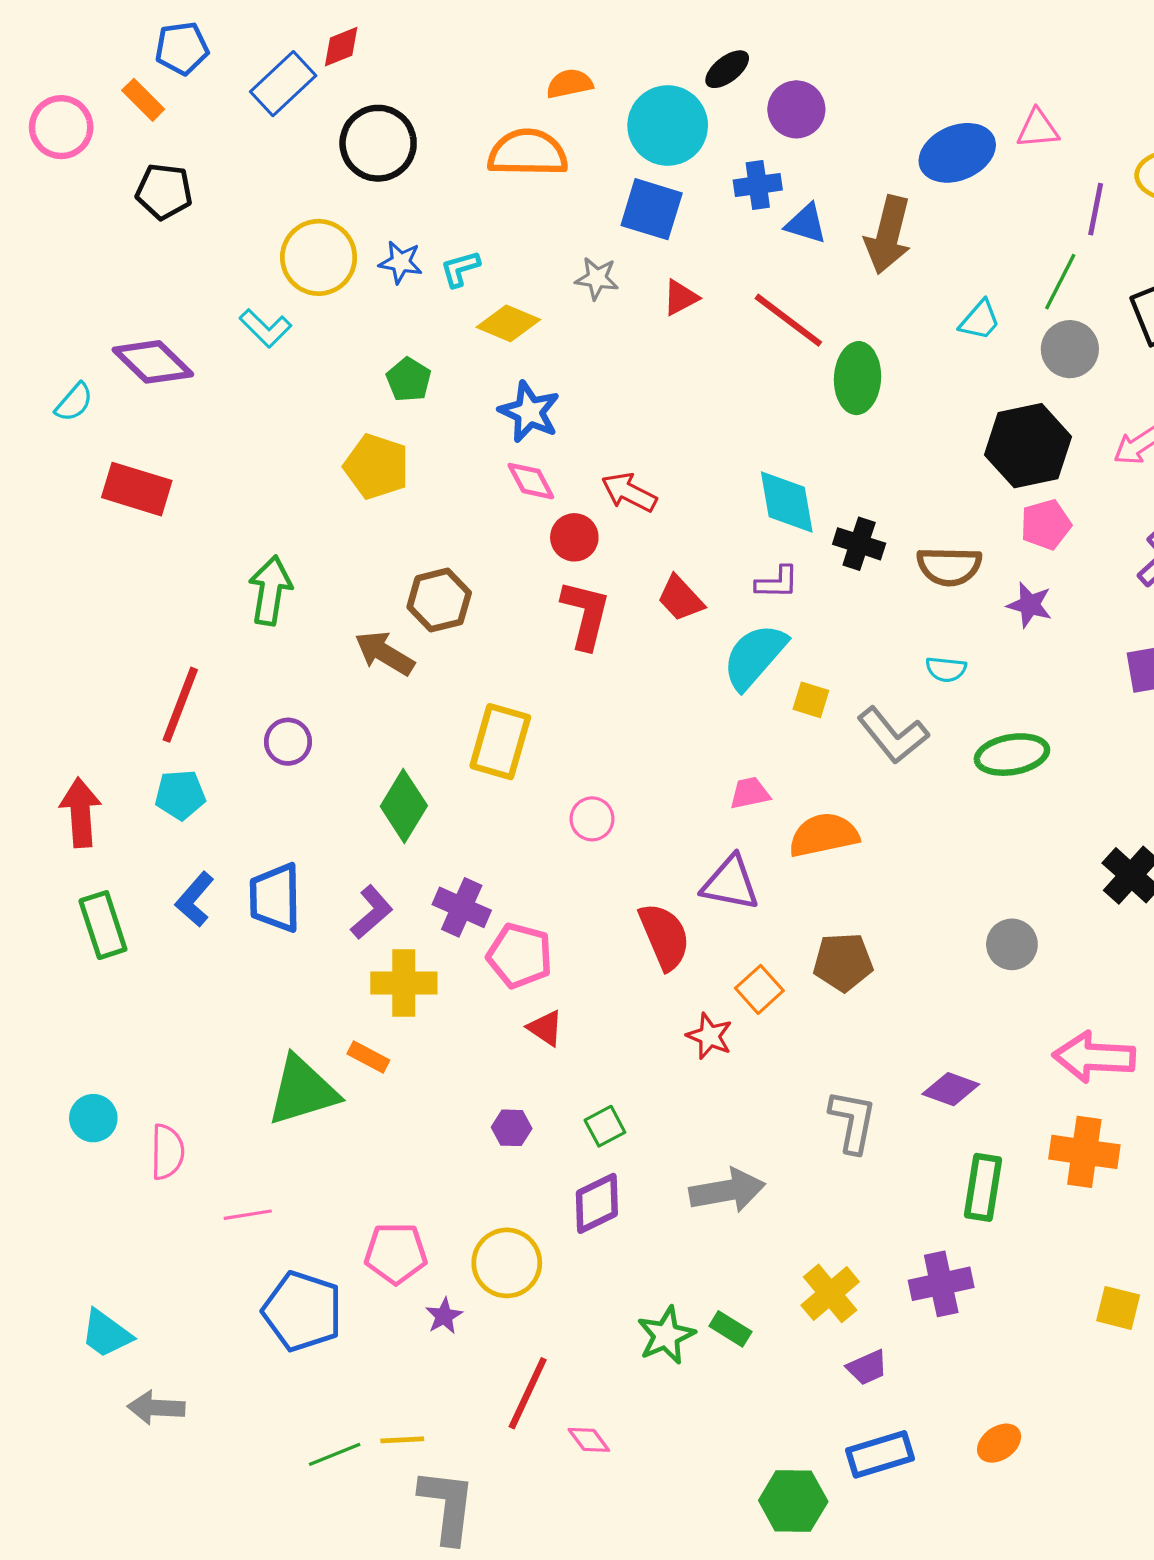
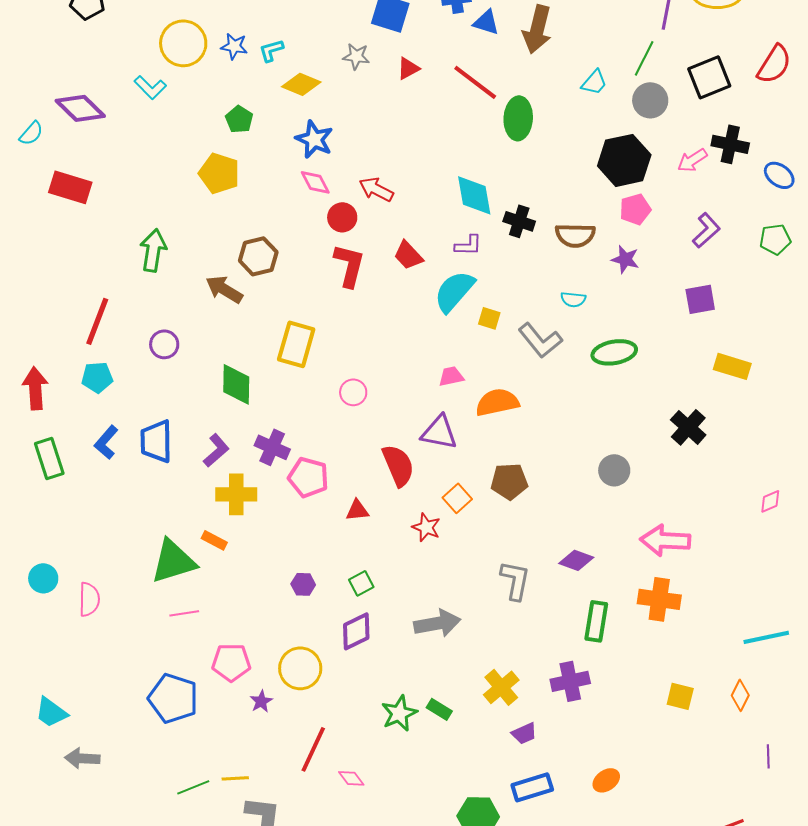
green diamond: (404, 806) -> (236, 384), turned -30
red triangle: (545, 1028) -> (357, 510), moved, turned -40
pink line: (248, 1215) -> (184, 613), moved

